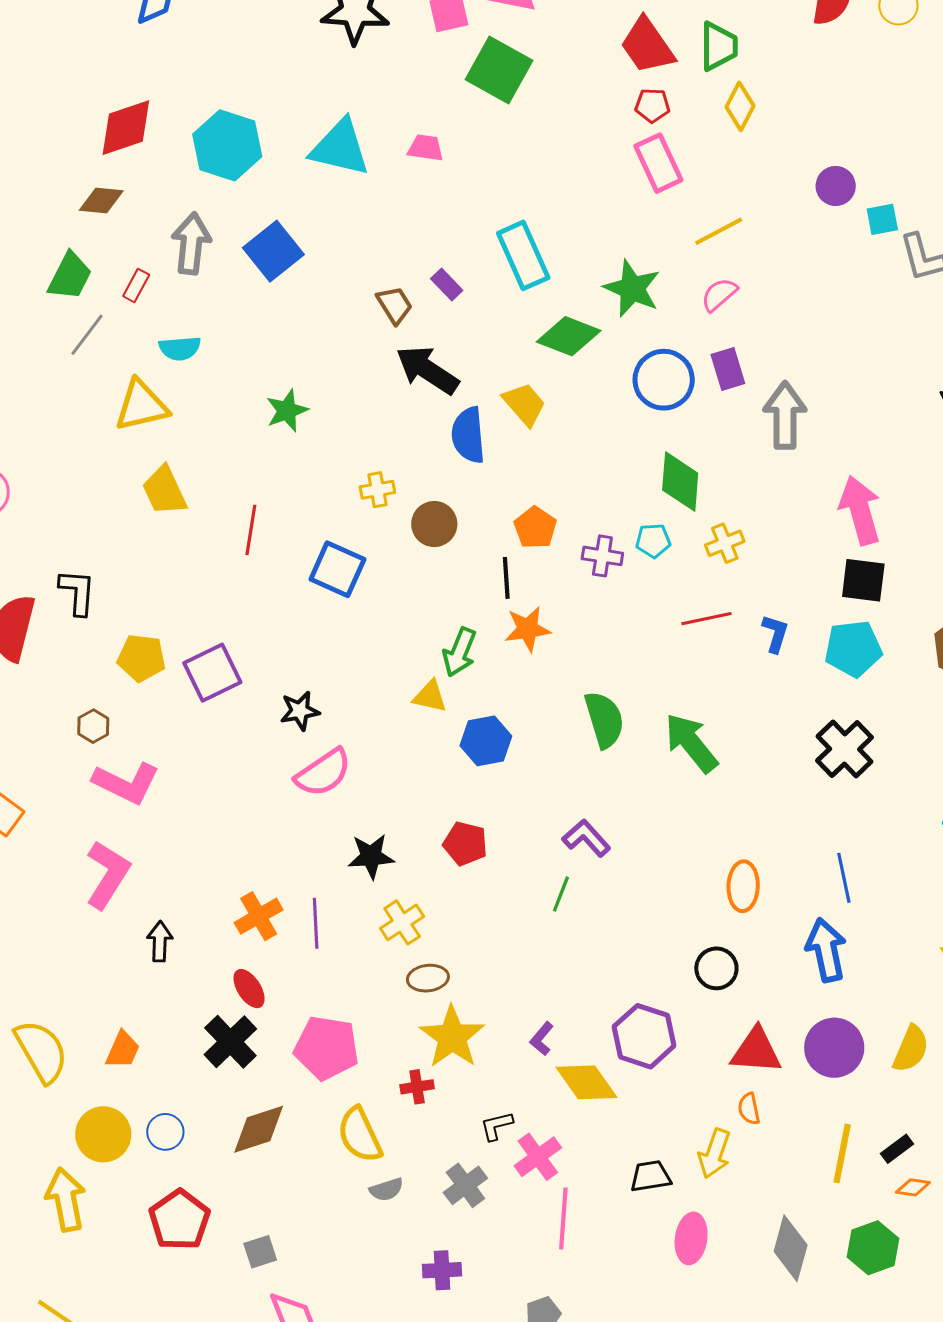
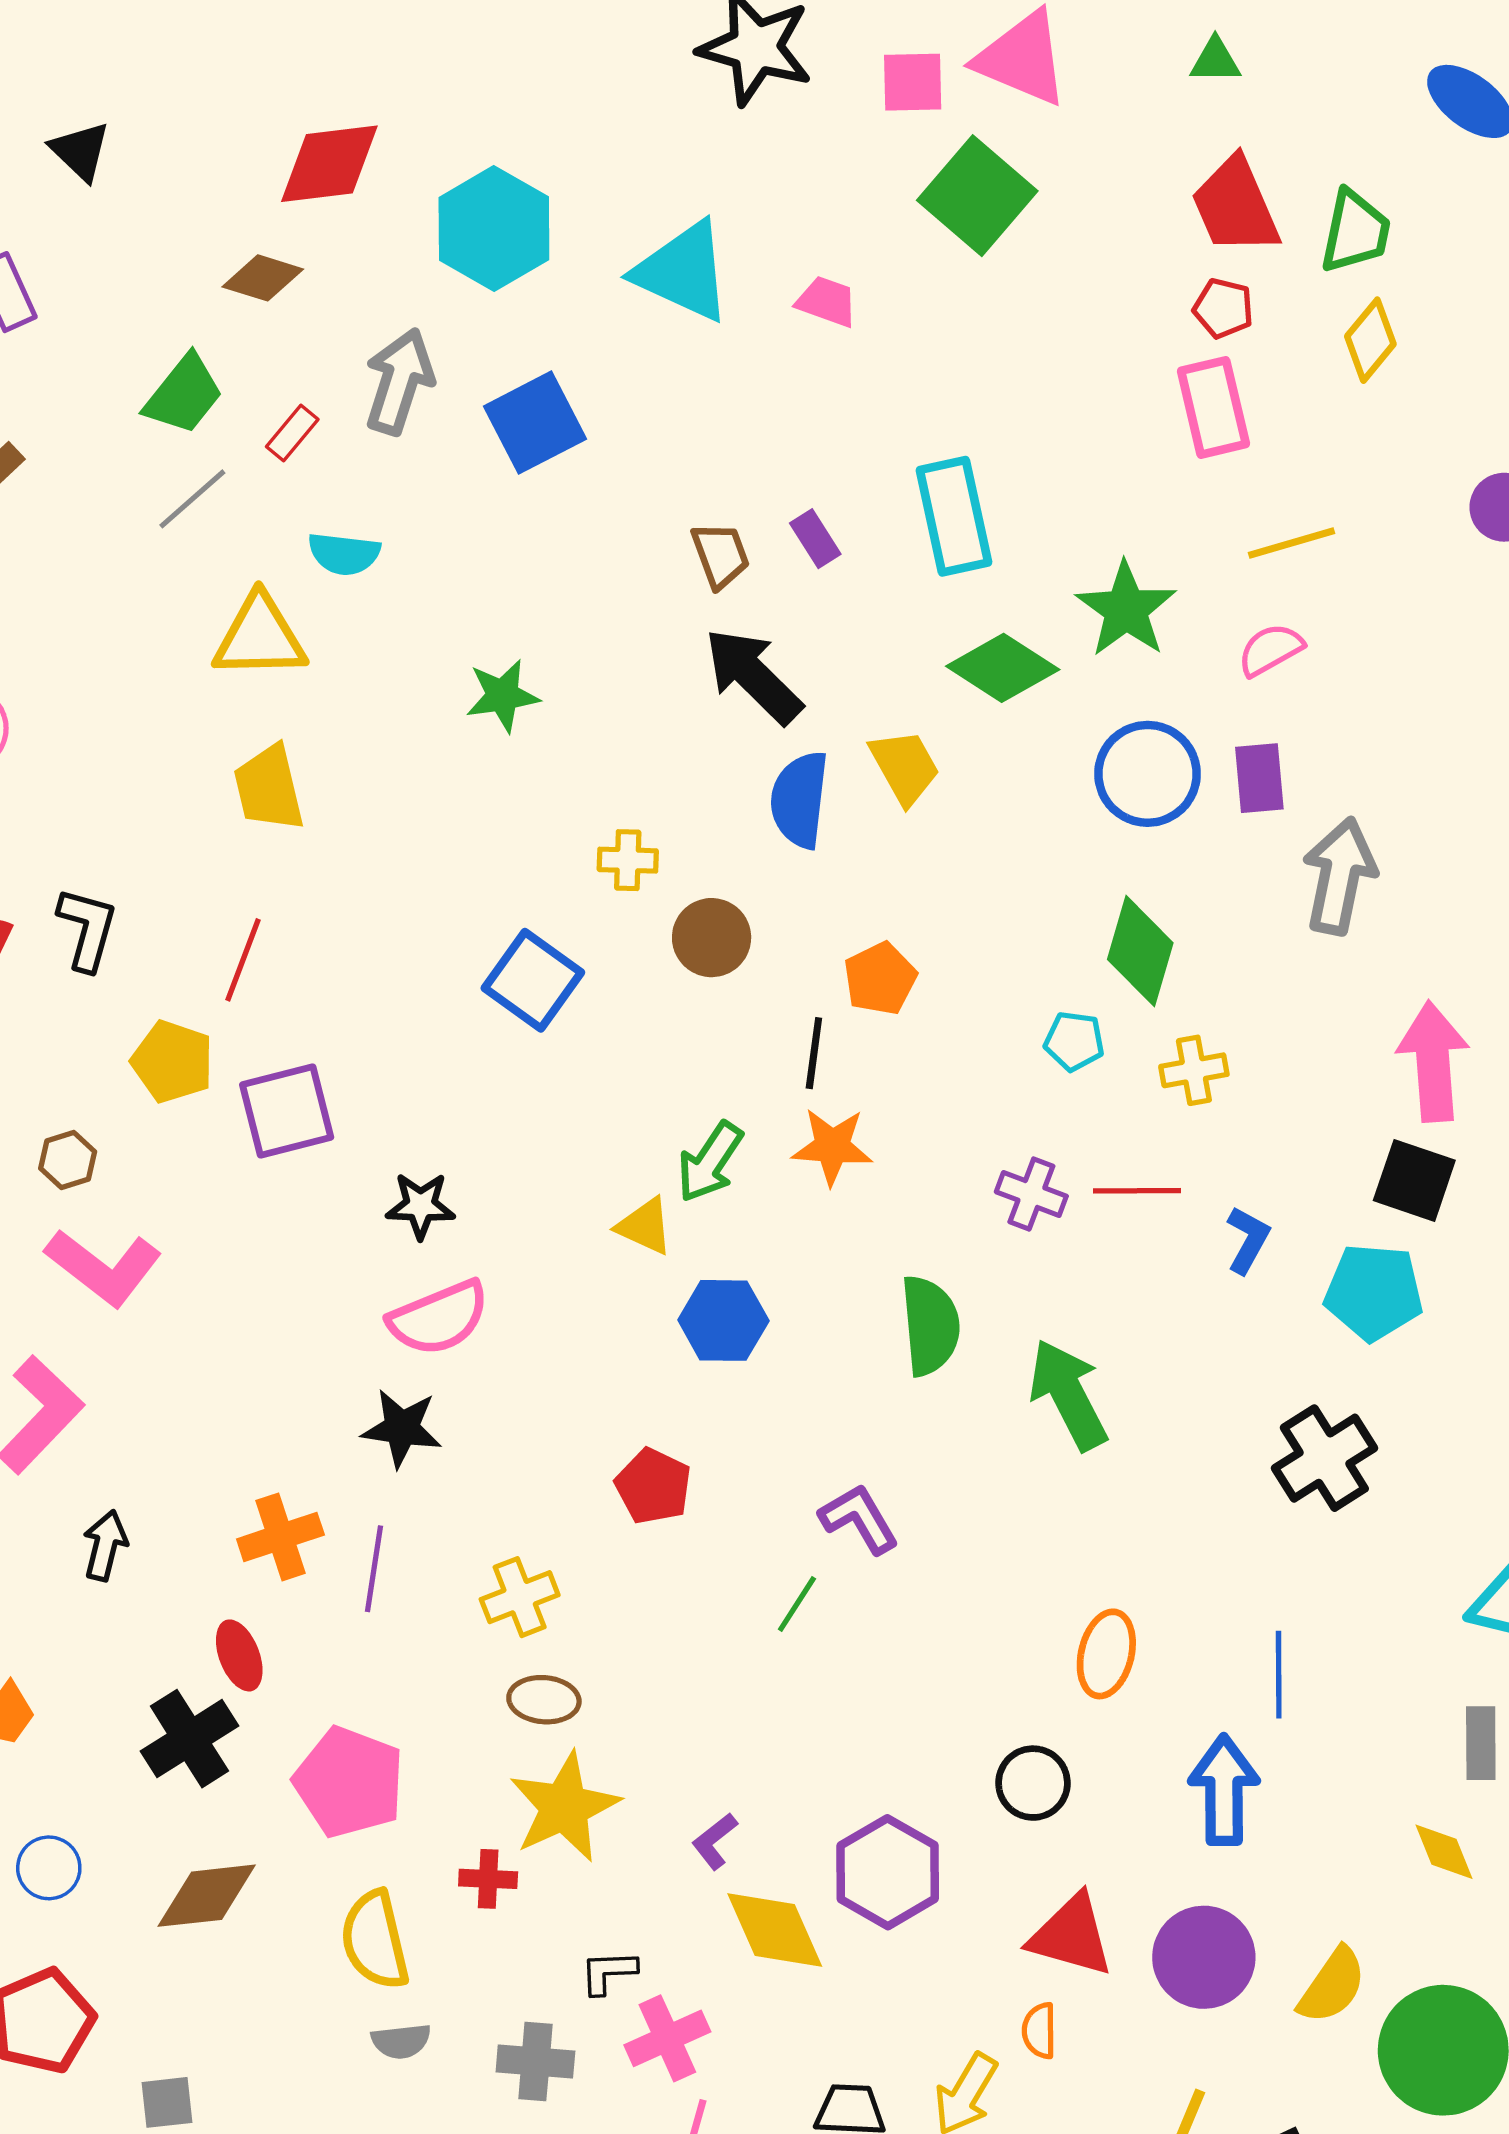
red line: (251, 530) -> (243, 960), moved
purple cross: (602, 556) -> (1031, 1194), moved
black star: (371, 856) -> (402, 1428), moved
gray cross: (465, 1185) -> (535, 2062), turned 30

